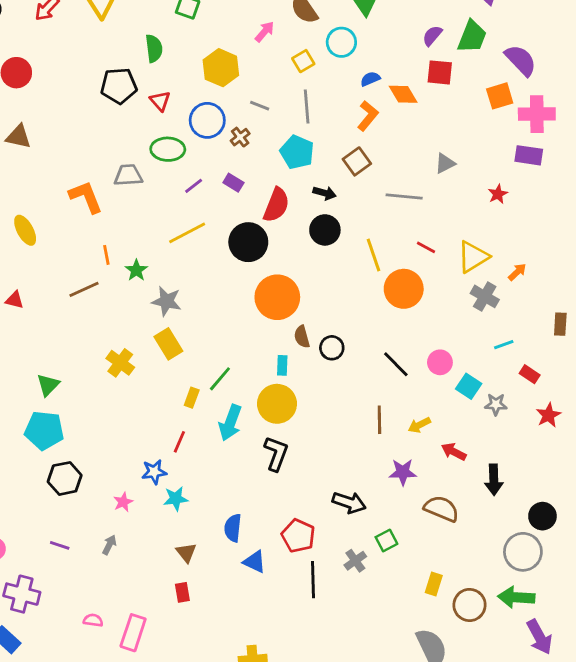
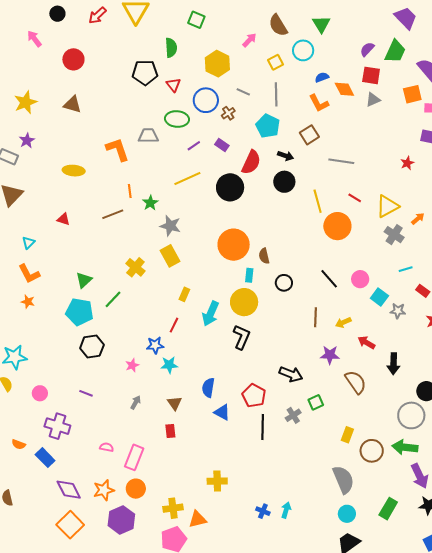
orange L-shape: (368, 116) -> (319, 103), turned 110
gray triangle: (445, 163) -> (373, 100), moved
yellow ellipse: (25, 230) -> (74, 171), turned -60
orange circle: (277, 297) -> (234, 245), moved
black circle: (332, 348) -> (284, 283), moved
green line: (220, 379) -> (113, 299), moved
brown semicircle: (441, 509) -> (356, 382), turned 30
gray arrow: (109, 545) -> (136, 402), moved

